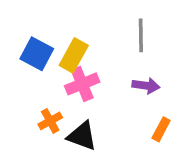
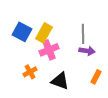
gray line: (141, 35) -> (83, 34), moved
black triangle: (82, 136) -> (60, 81), moved

